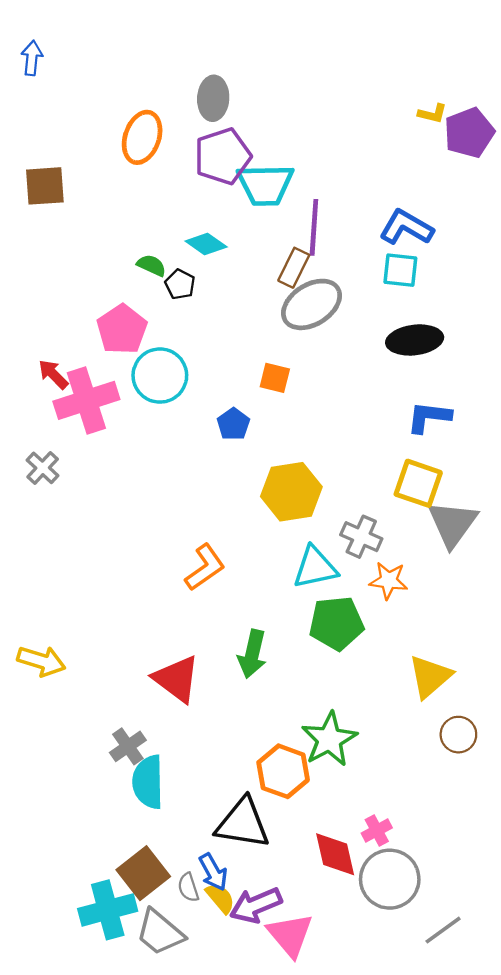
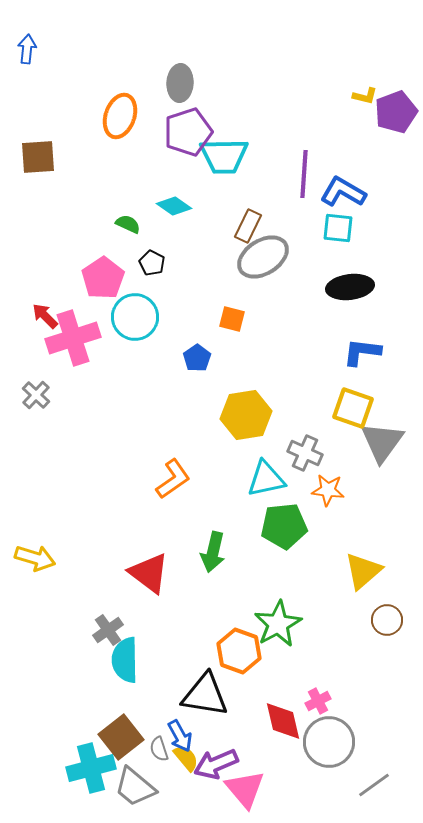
purple line: (314, 227) -> (304, 174), moved
black pentagon: (180, 284) -> (152, 263), moved

